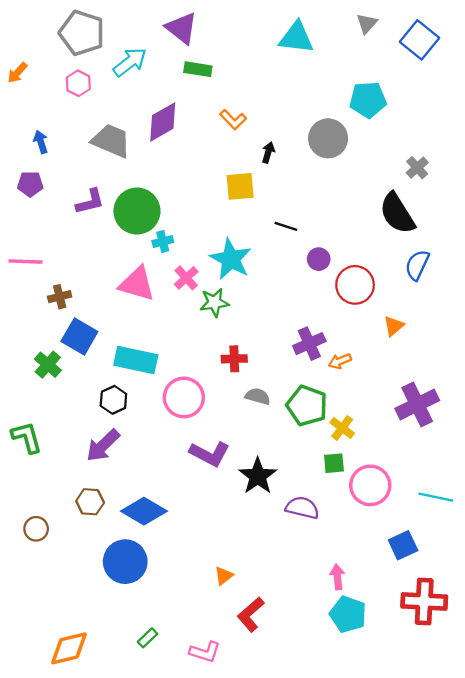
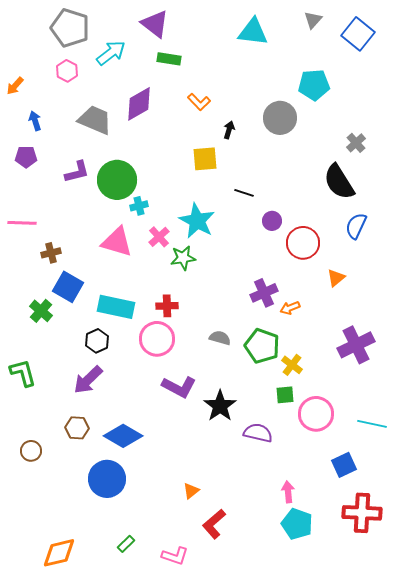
orange arrow: (17, 73) -> (15, 86), moved
red cross: (234, 359) -> (167, 306), moved

